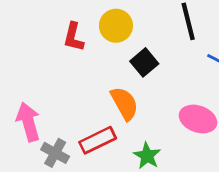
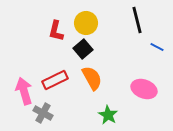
black square: (144, 62) -> (83, 49), moved
red rectangle: (98, 140) -> (55, 80), moved

